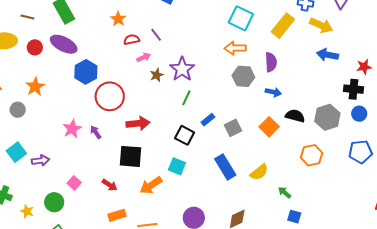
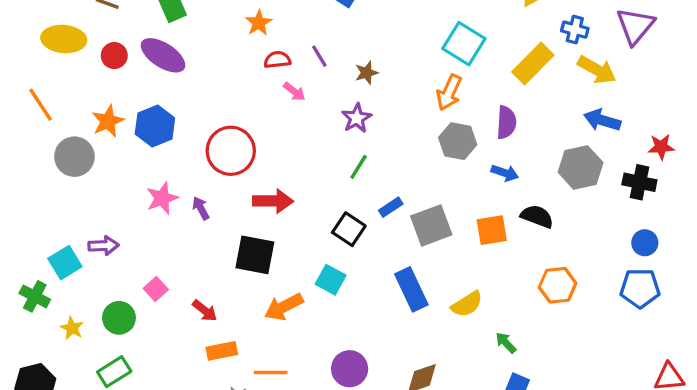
orange arrow: (235, 48) -> (449, 92), turned -70
pink arrow: (144, 57) -> (294, 92), turned 56
purple star: (182, 69) -> (357, 118), size x0.7
blue hexagon: (86, 72) -> (155, 126), moved
brown star: (157, 75) -> (367, 73), moved
gray circle: (18, 110) -> (74, 157), size x1.5
blue circle: (359, 114) -> (645, 243), moved
gray hexagon: (327, 117) -> (581, 167), moved
orange square: (269, 127) -> (492, 230), turned 30
gray square: (233, 128) -> (431, 225), size x1.4
cyan square: (16, 152) -> (65, 263), moved
red arrow: (110, 185) -> (205, 311), moved

